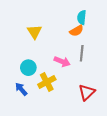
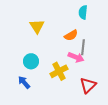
orange semicircle: (77, 31) -> (71, 35), moved
pink arrow: (62, 61) -> (76, 57), moved
yellow cross: (47, 82) -> (59, 71), moved

